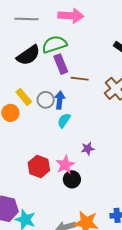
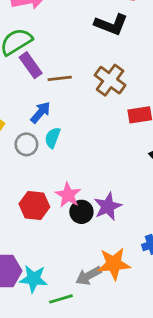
gray circle: (46, 100) -> (26, 144), moved
blue arrow: (60, 100) -> (41, 112), turned 48
purple star: (88, 149) -> (108, 206), moved, size x1.5

